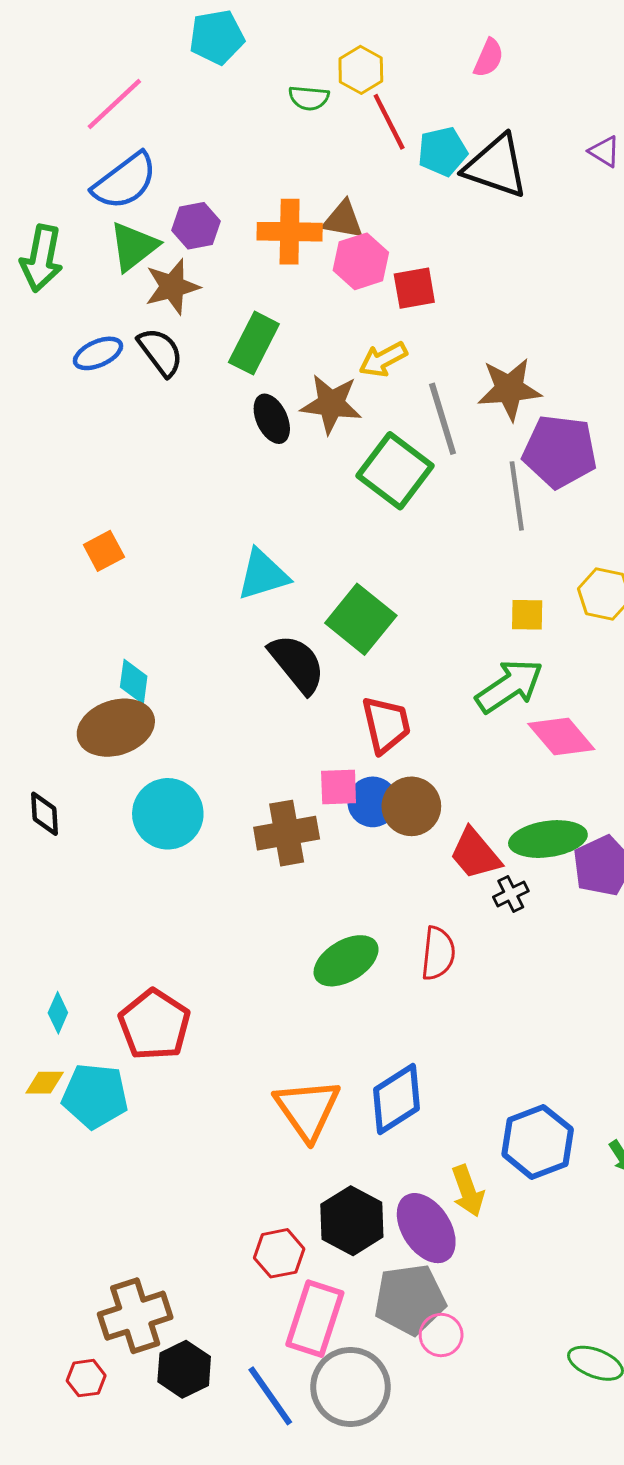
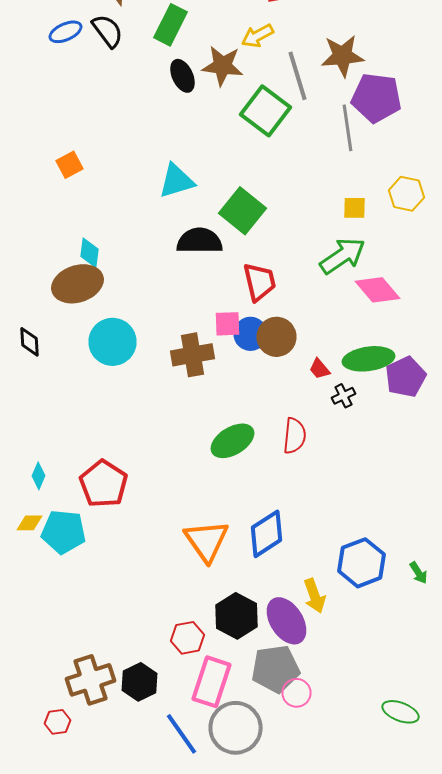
black semicircle: (297, 664) -> (200, 241), turned -51
red trapezoid: (475, 854) -> (320, 369), size x0.6
black hexagon: (184, 1369) -> (140, 682), moved

